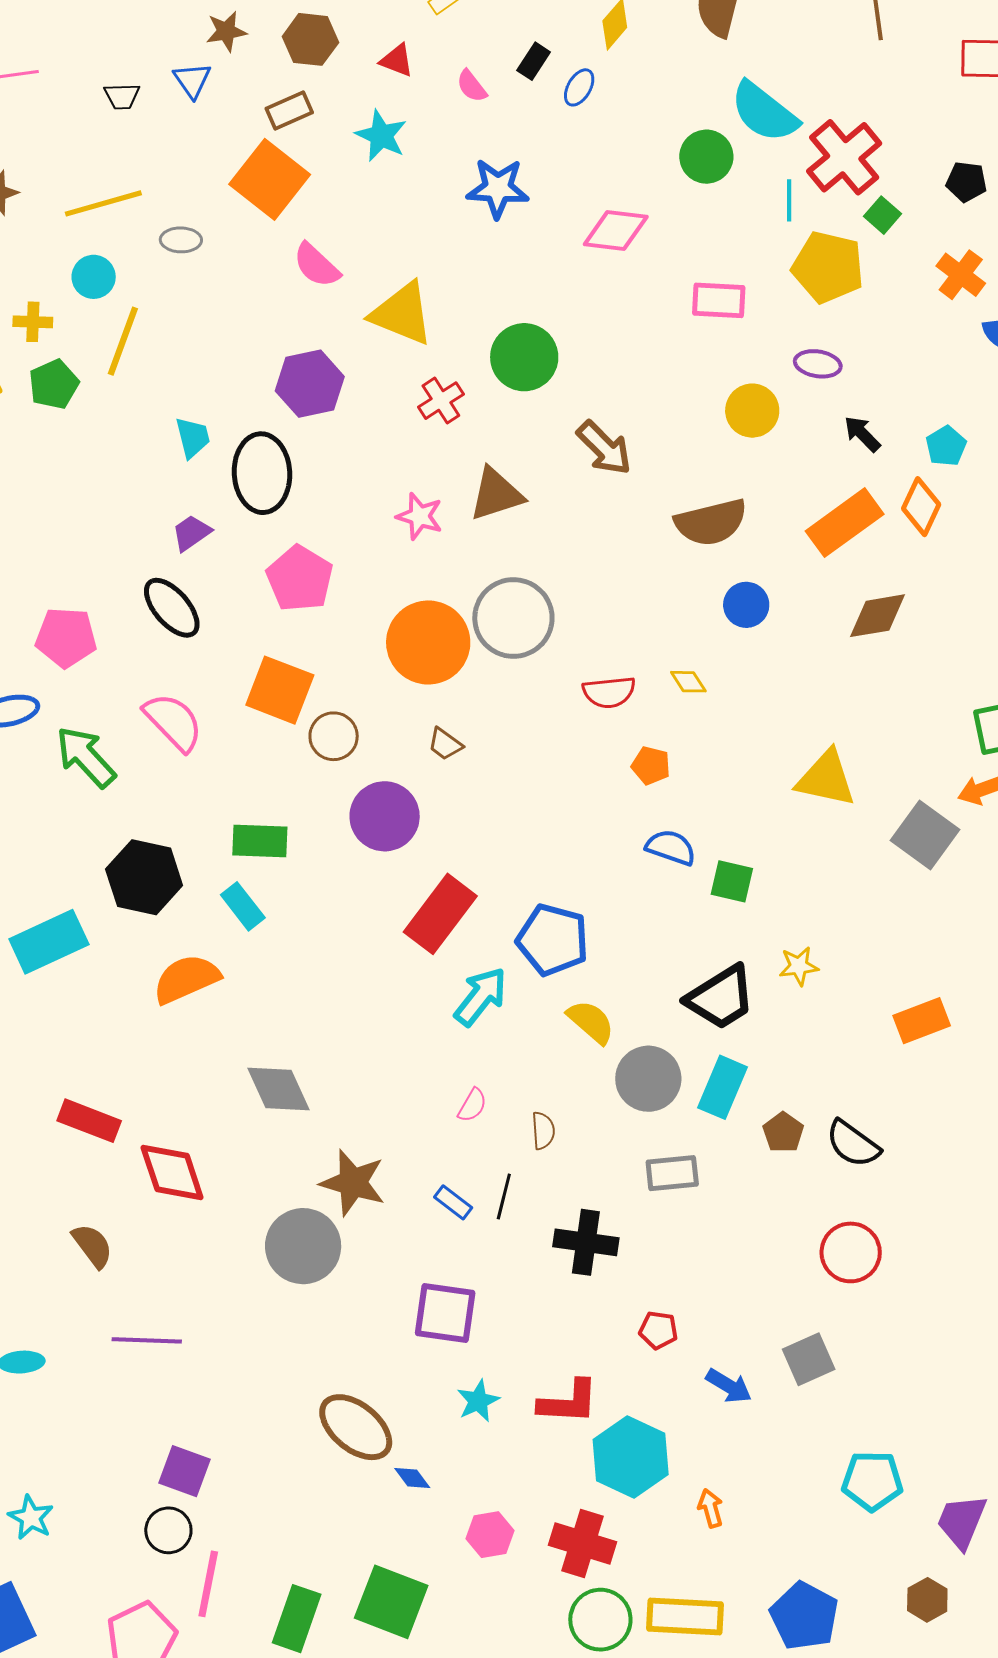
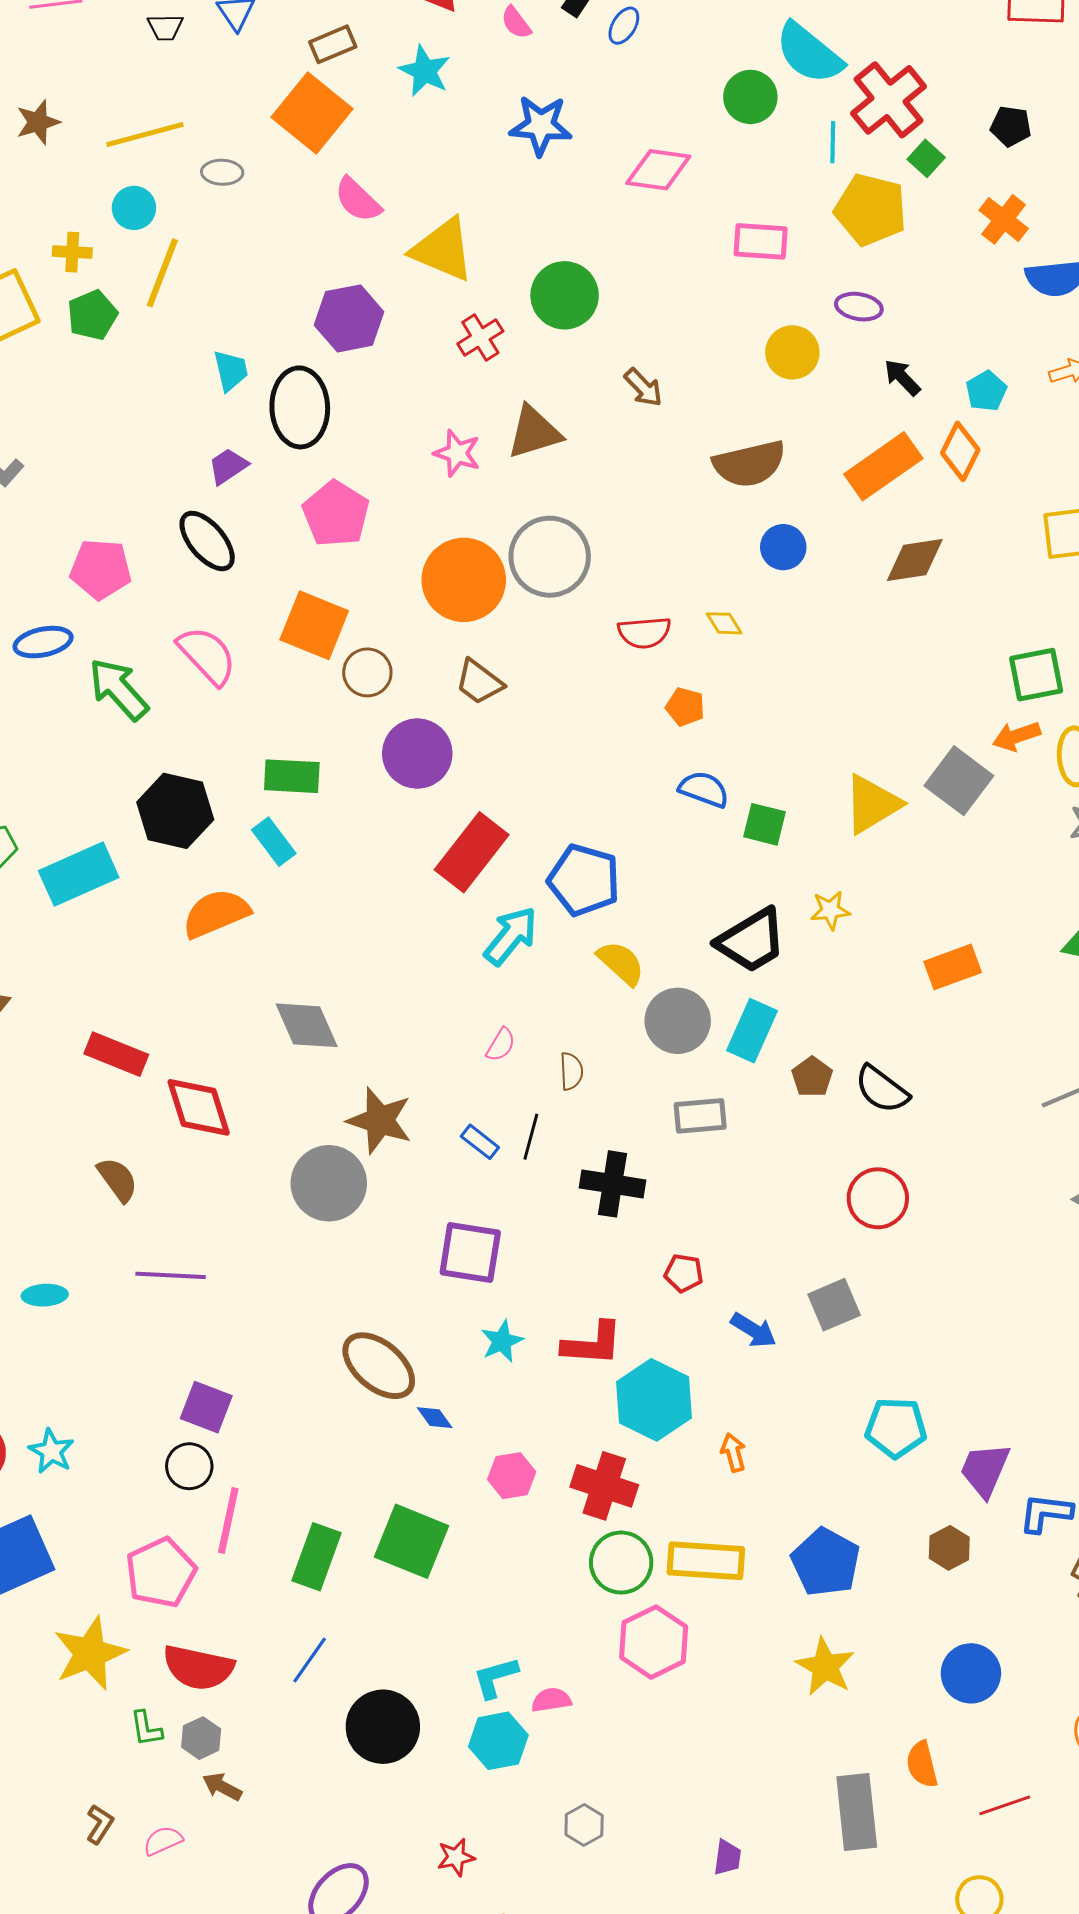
brown arrow: (604, 448) -> (643, 388), size x0.7
brown trapezoid: (445, 744) -> (479, 682), size x1.4
yellow triangle: (826, 779) -> (872, 804), moved, turned -44

